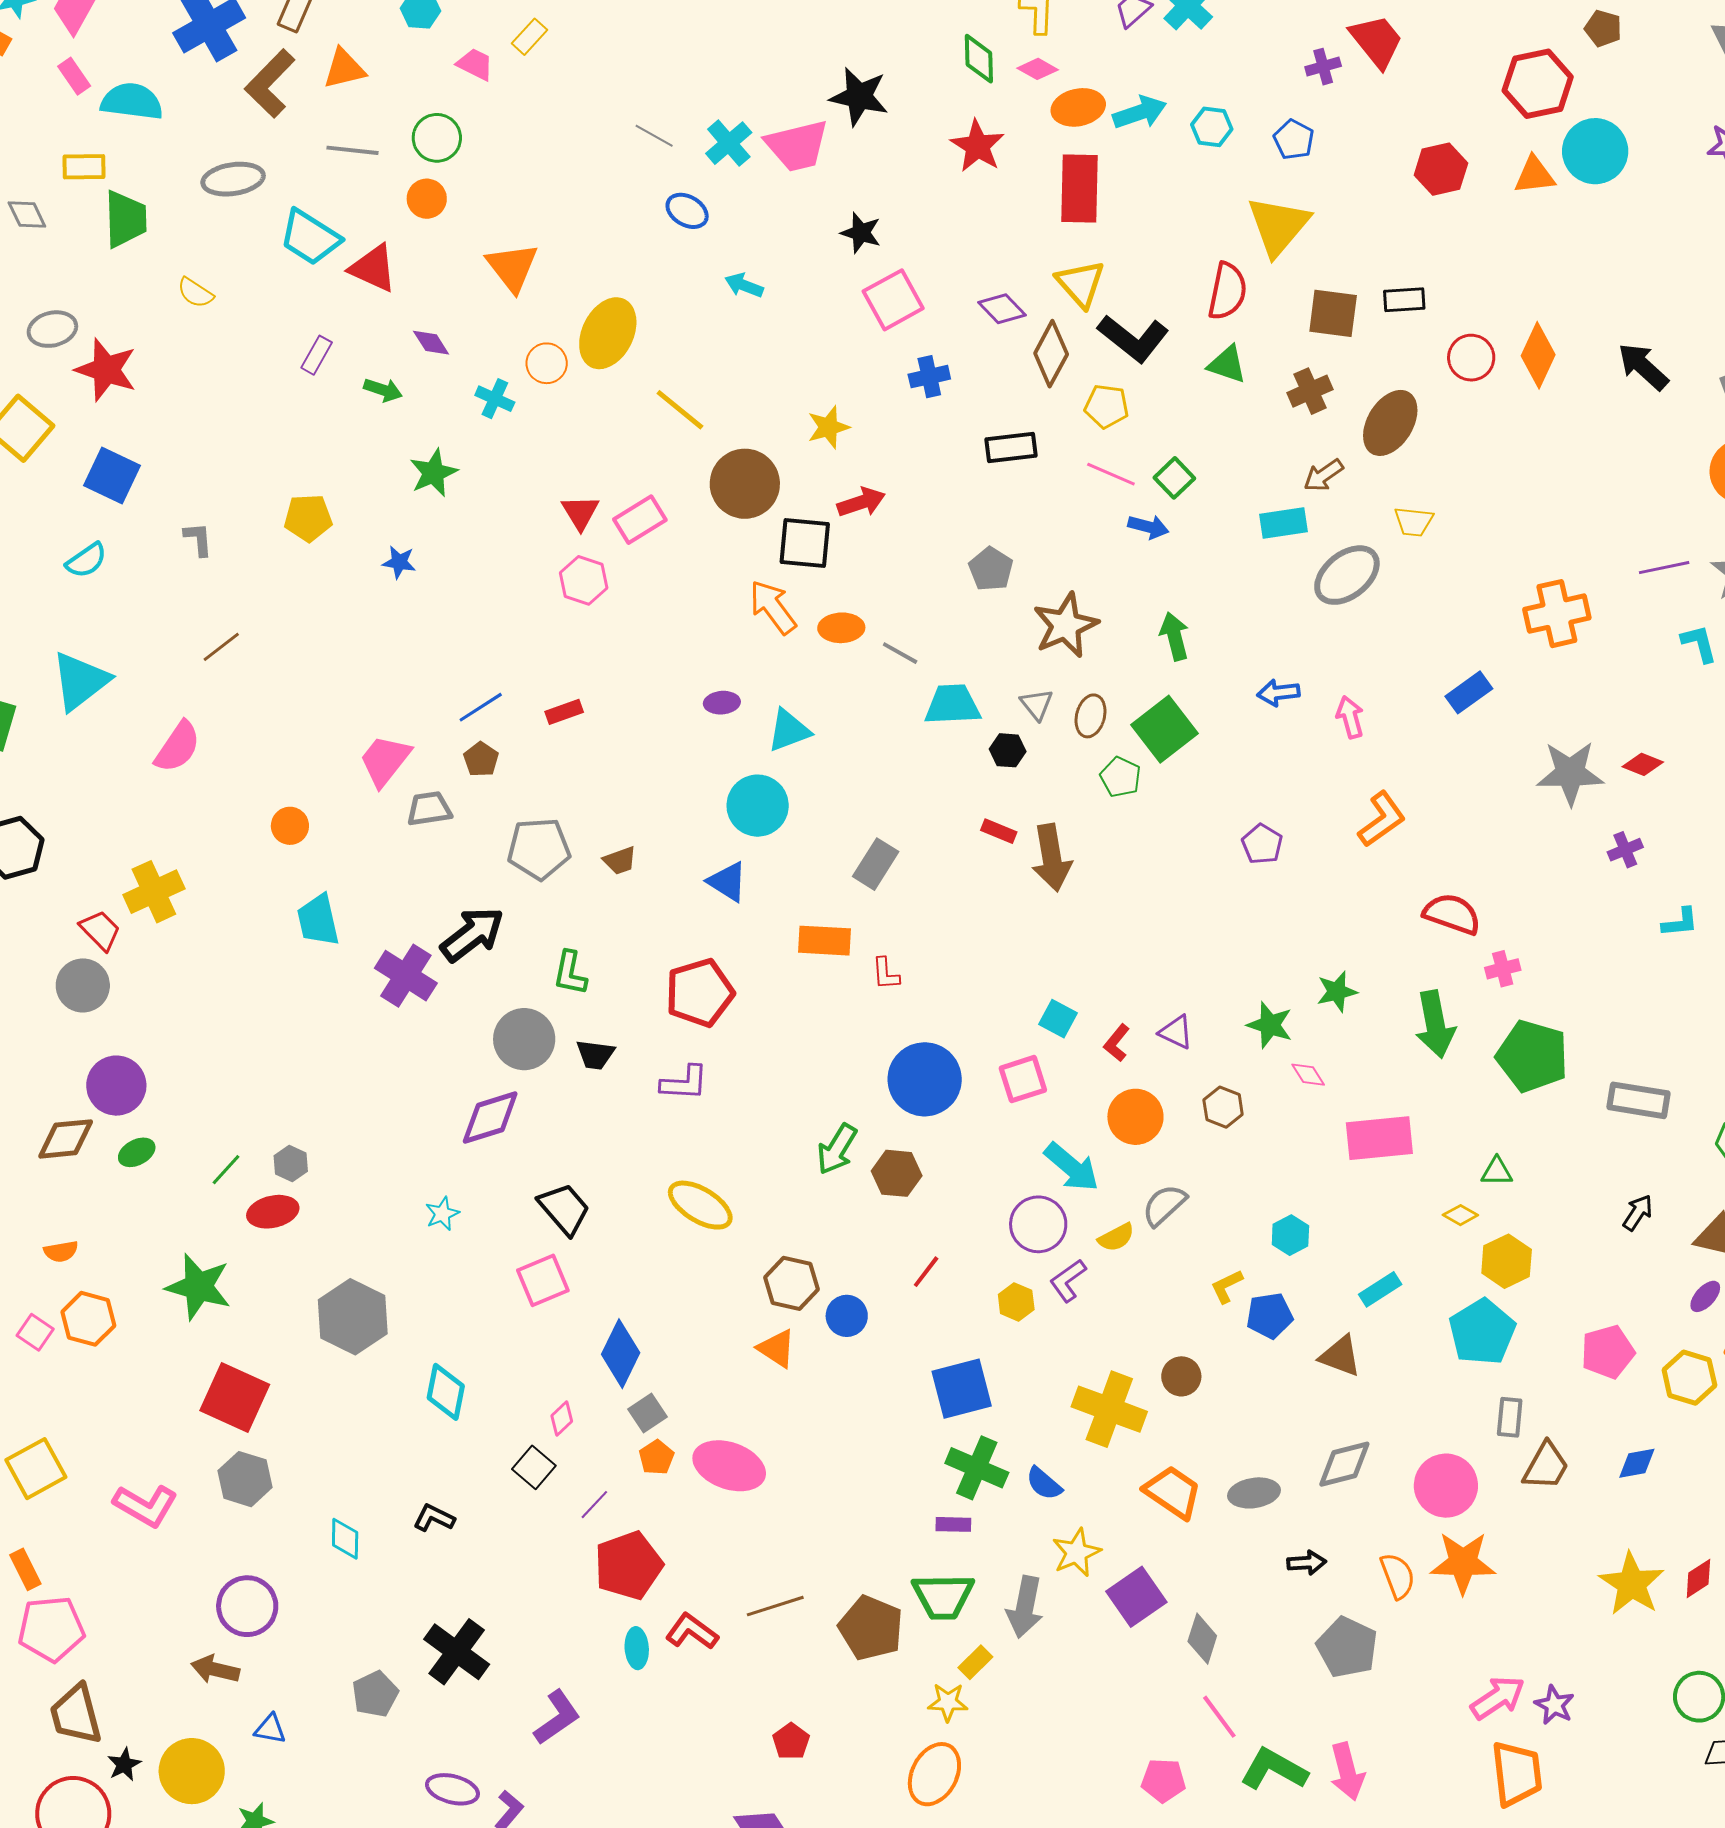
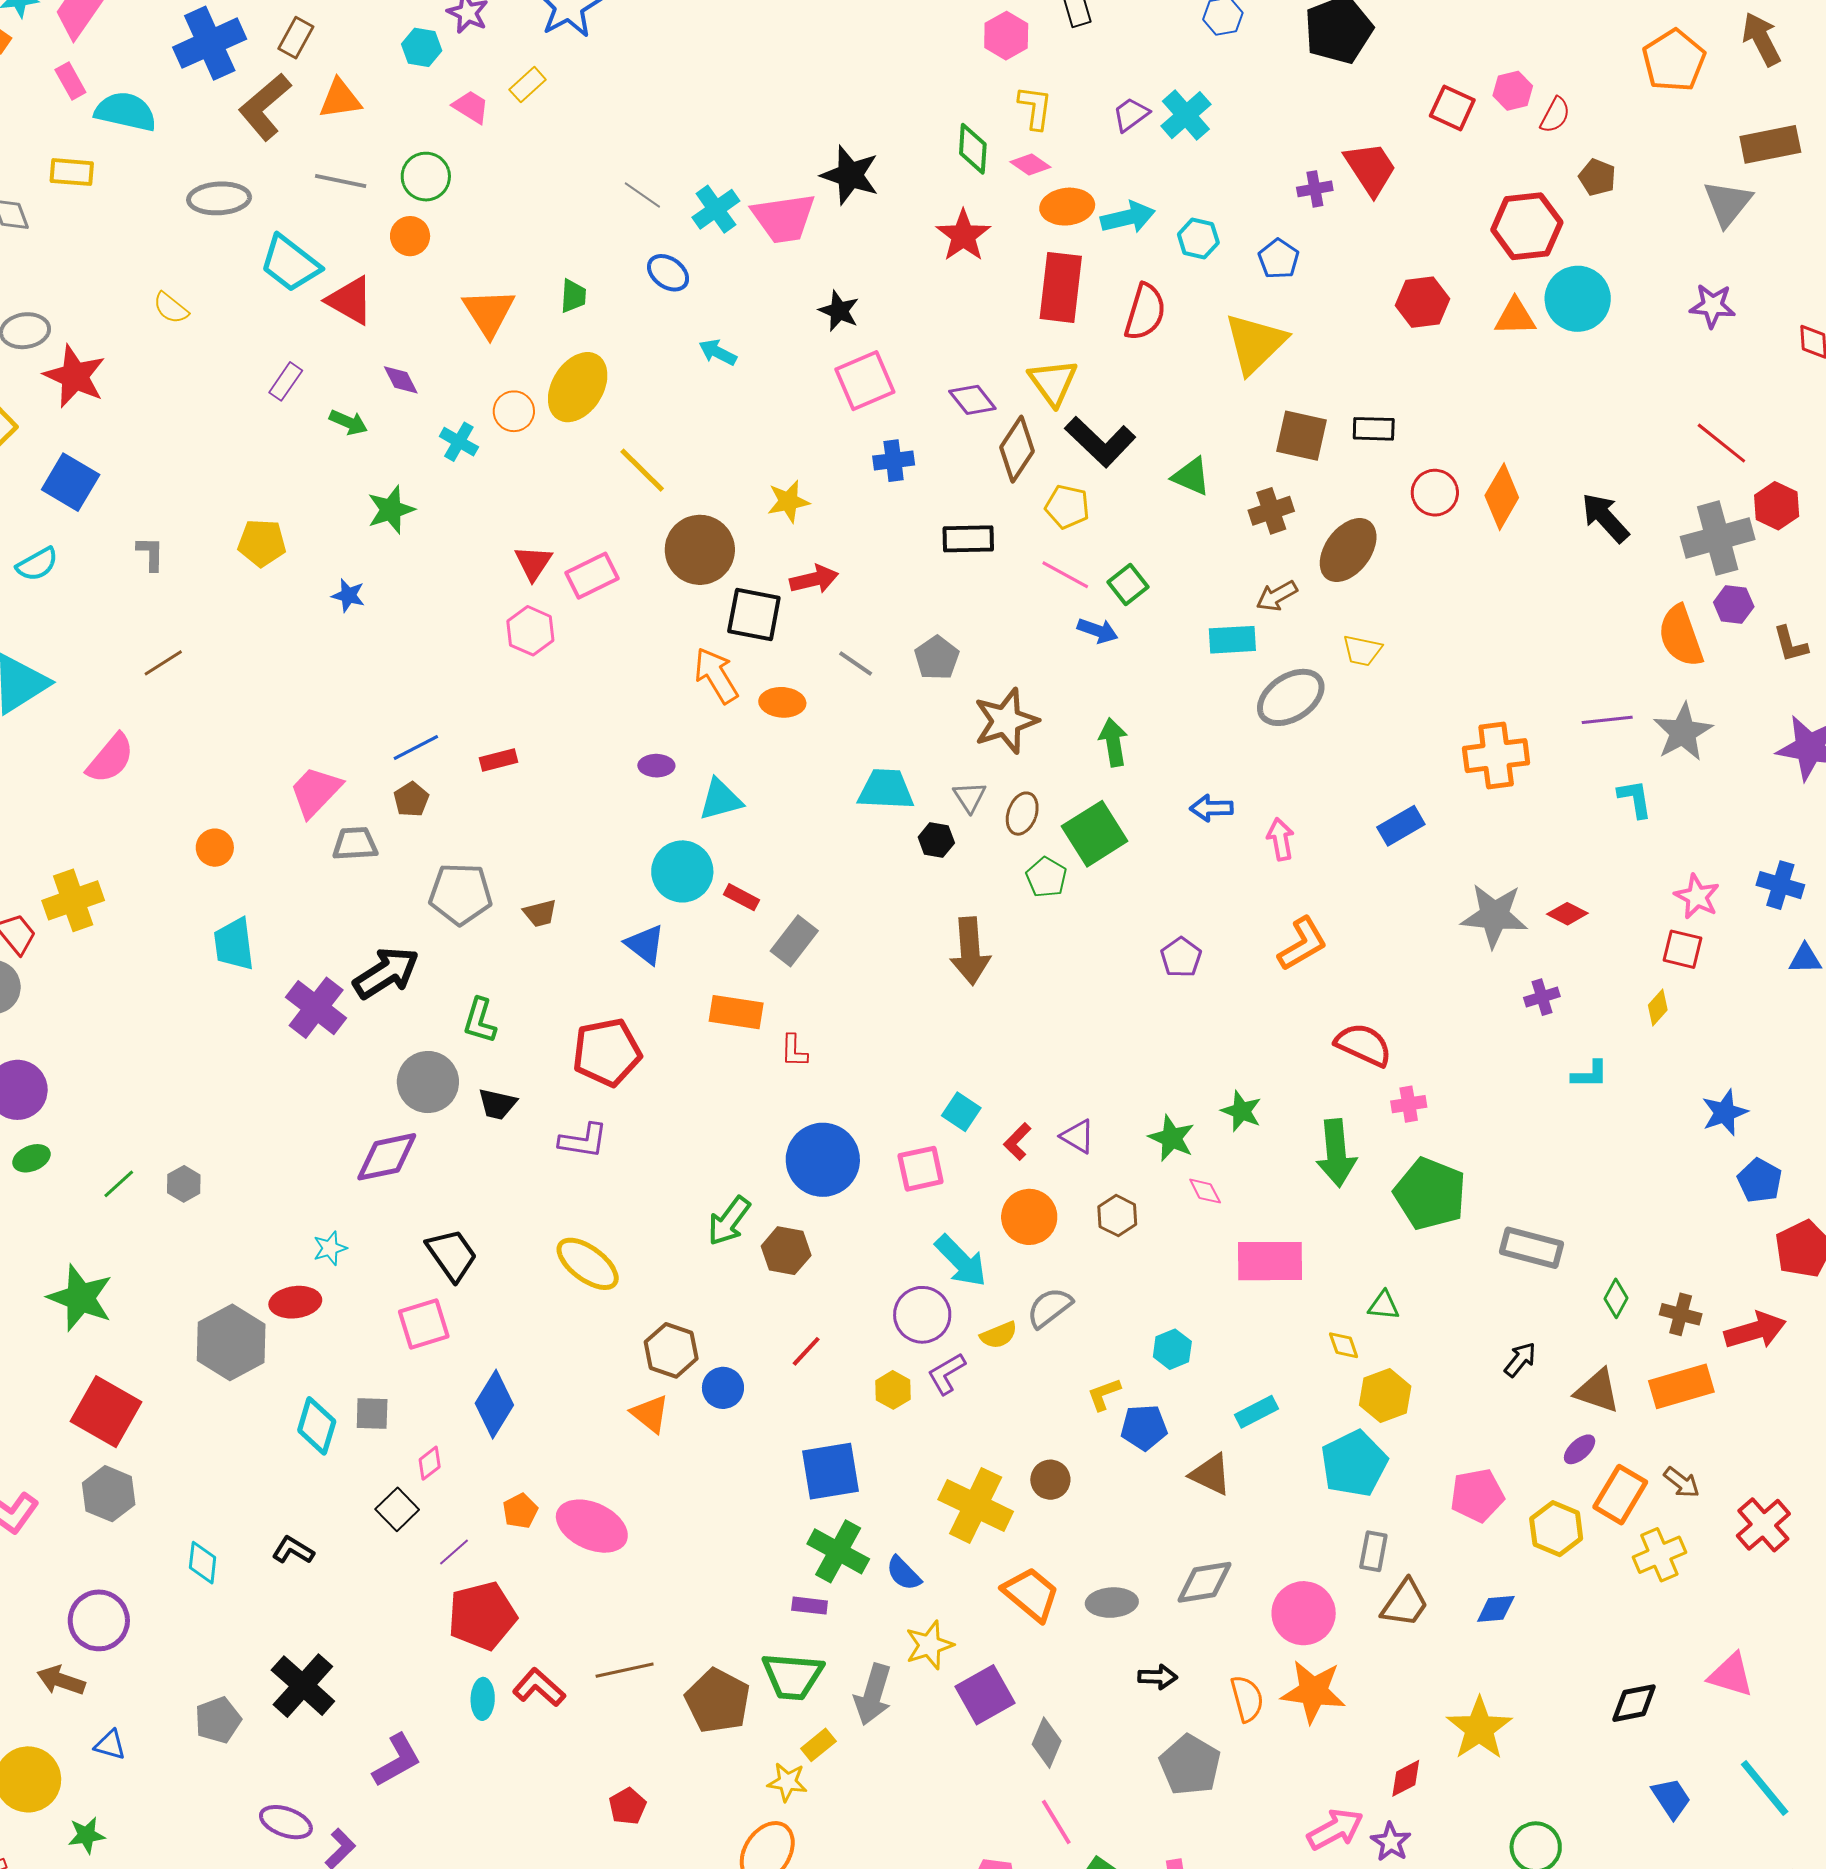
green trapezoid: (125, 219) -> (573, 296), moved, size x0.6
red semicircle: (1227, 291) -> (1145, 312), moved
gray line: (900, 653) -> (856, 664), moved
red rectangle: (999, 831) -> (742, 897), moved
green star: (1337, 992) -> (1241, 1111), turned 30
red ellipse: (273, 1212) -> (295, 1302), moved
yellow diamond: (1460, 1215) -> (1344, 1345), turned 36
gray square: (648, 1413) -> (372, 1413), moved, turned 30
red diamond: (1698, 1578) -> (1406, 1778), moved

